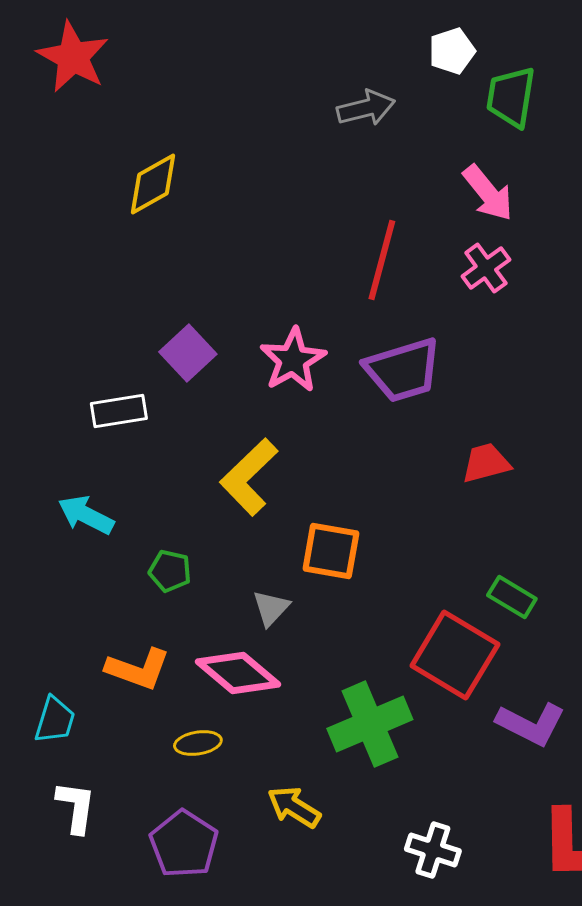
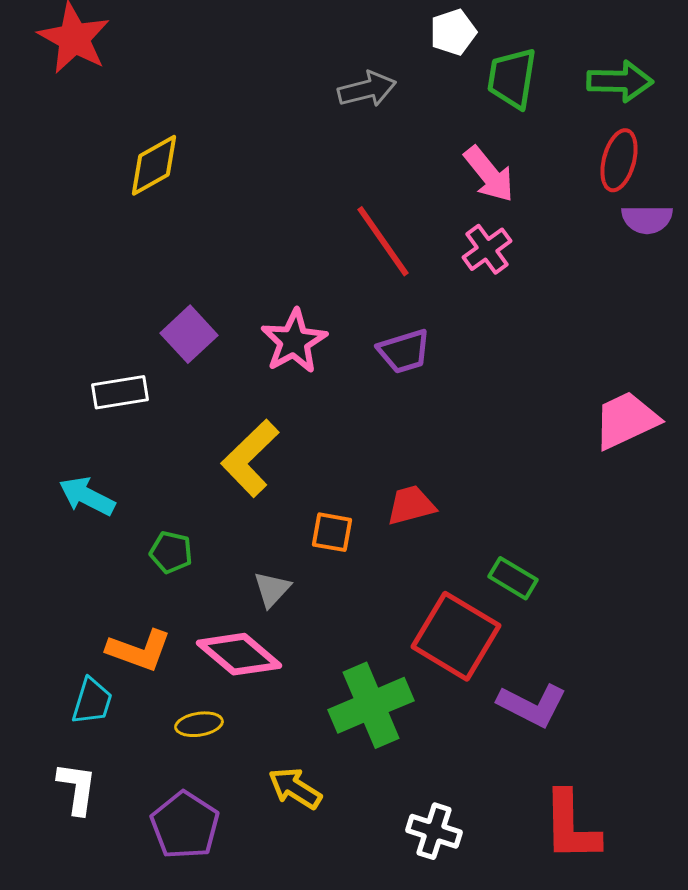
red line: (382, 260) -> (383, 241), turned -50
purple trapezoid: (403, 370) -> (404, 351), size x0.7
red trapezoid: (486, 463) -> (411, 505), moved
orange square: (331, 551) -> (332, 532), size x0.7
cyan trapezoid: (55, 720) -> (92, 701), moved

